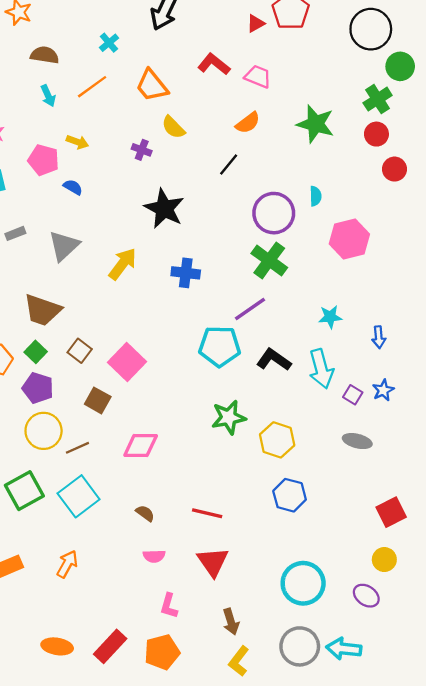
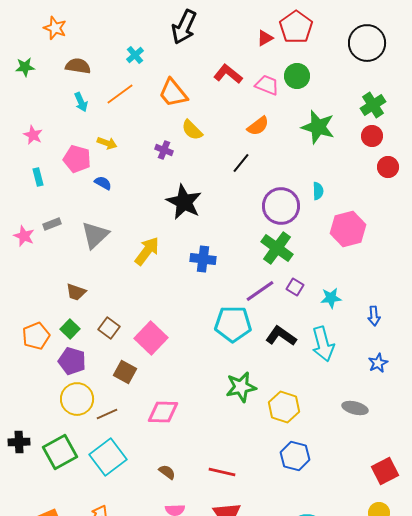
green circle: (400, 66) -> (297, 76), moved
brown trapezoid: (42, 310) -> (76, 292), size x0.6
purple square: (353, 395) -> (295, 287), moved

